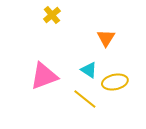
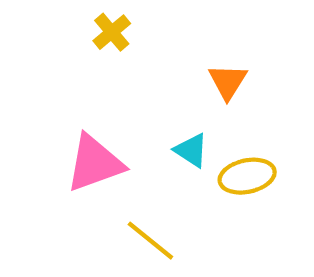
yellow line: (85, 99) -> (150, 241), moved

